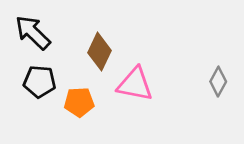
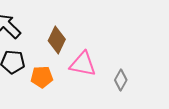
gray diamond: (218, 82) -> (121, 80), moved

